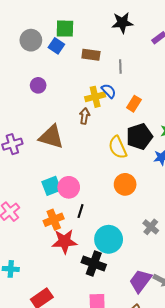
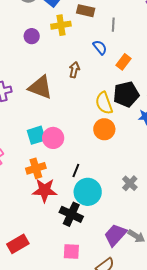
yellow cross: (95, 97) -> (61, 25), moved
orange circle: (125, 184) -> (104, 129), moved
black line: (81, 211) -> (76, 171), moved

